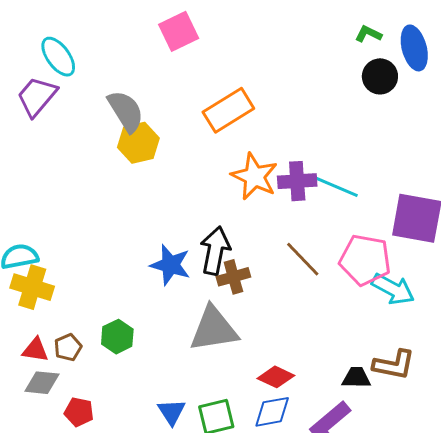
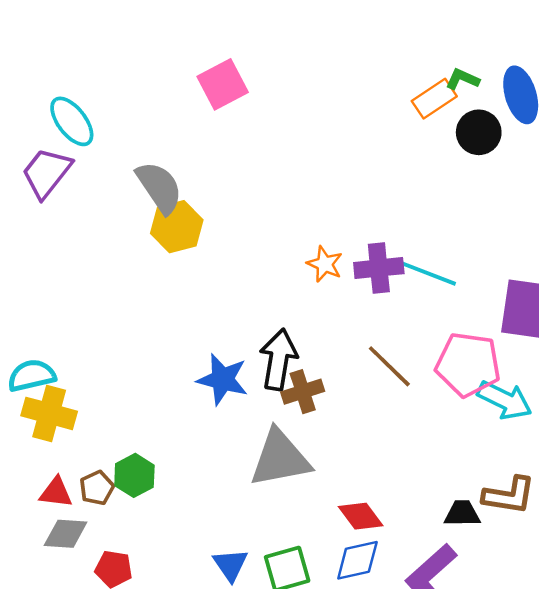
orange rectangle: (228, 110) -> (434, 99), moved, size x0.7
orange star: (254, 176) -> (325, 264), size x0.6
green hexagon: (117, 337) -> (134, 475), moved
red diamond: (276, 377) -> (361, 516), turned 30

